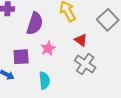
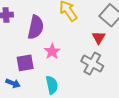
red triangle: (81, 40) -> (99, 38), moved, turned 32

